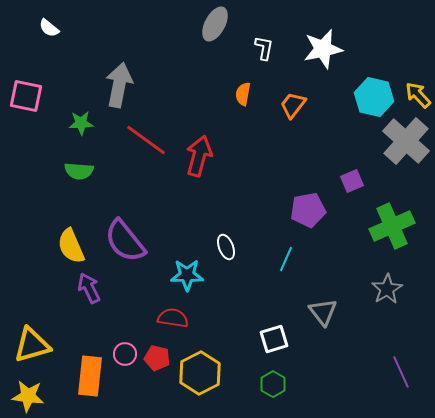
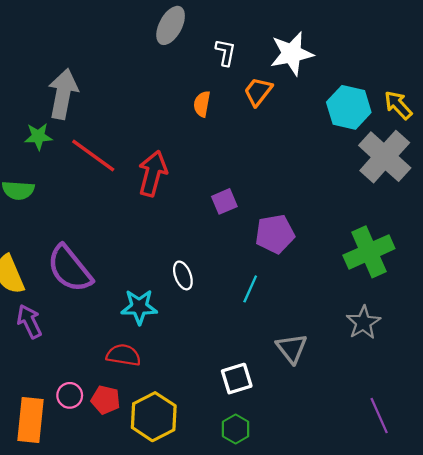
orange trapezoid: (293, 105) -> (258, 92), moved
green star: (81, 123) -> (38, 136), moved
purple square: (352, 181) -> (224, 201), moved

